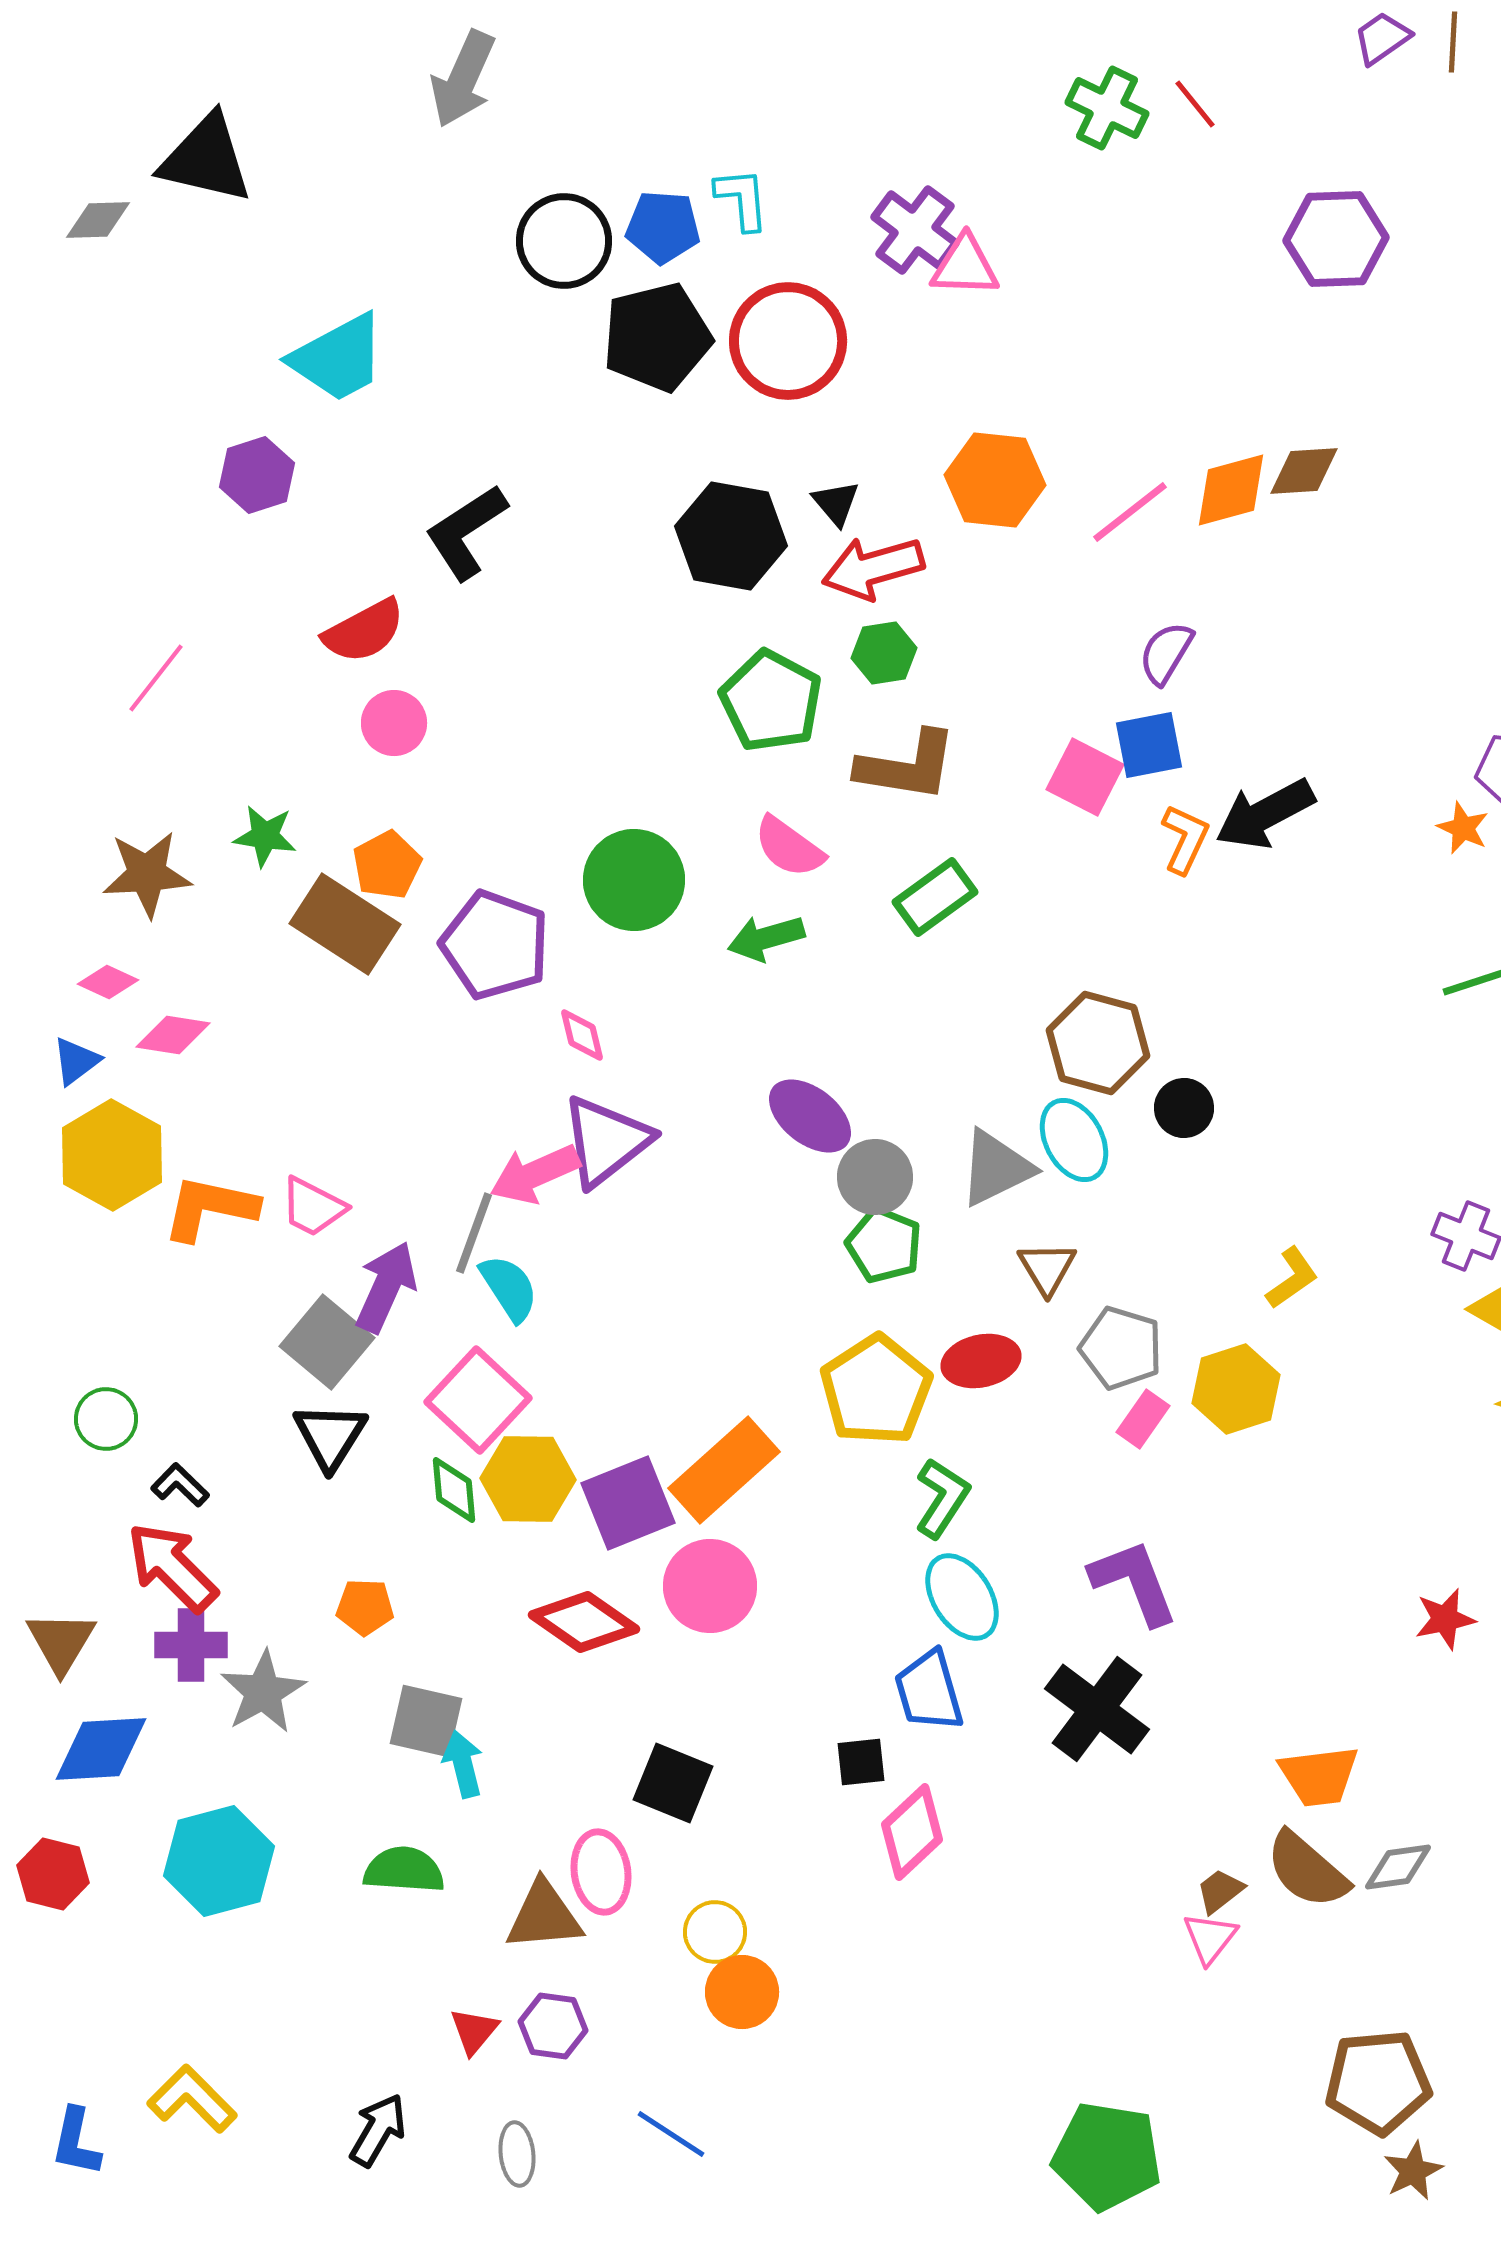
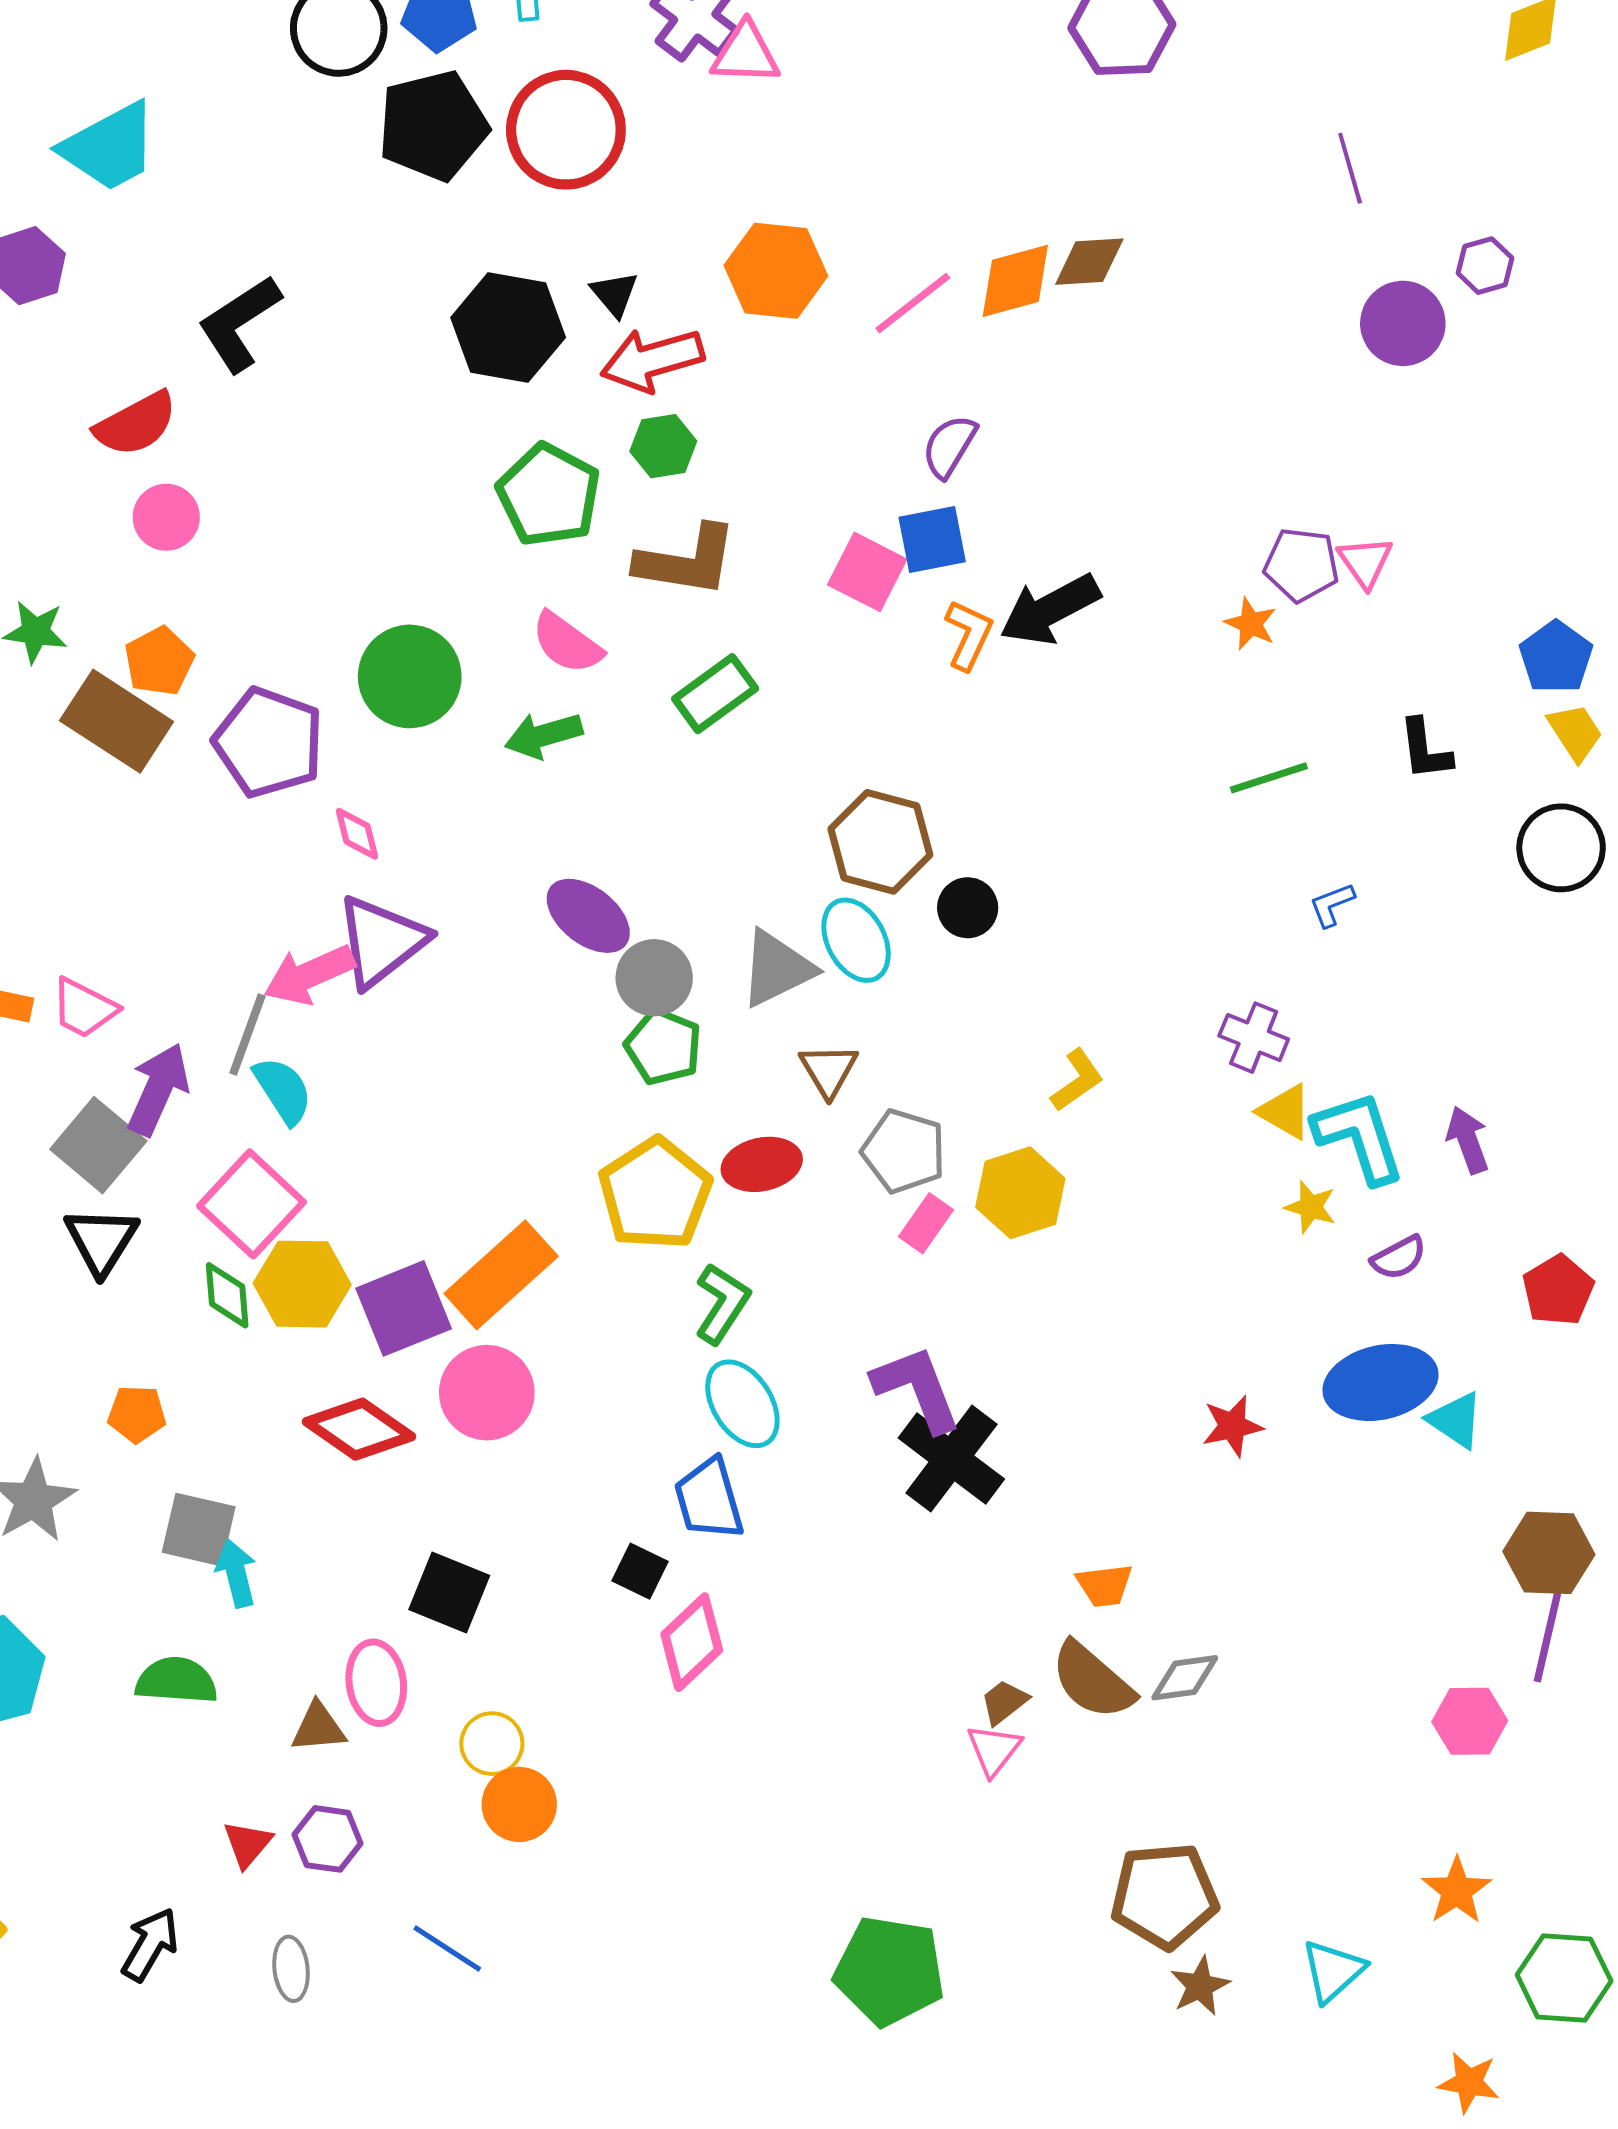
black cross: (1097, 1709) -> (951, 1459), moved
black square: (861, 1762) -> (640, 1571), turned 32
orange trapezoid: (1319, 1776) -> (1105, 1585), size x0.7
brown triangle: (544, 1916) -> (318, 1727), size x0.7

